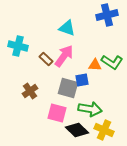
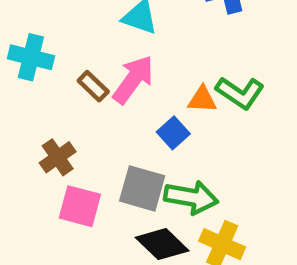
blue square: (82, 80) -> (173, 133), turned -32
gray square: (68, 88) -> (142, 188), moved
pink square: (57, 113) -> (80, 206), moved

